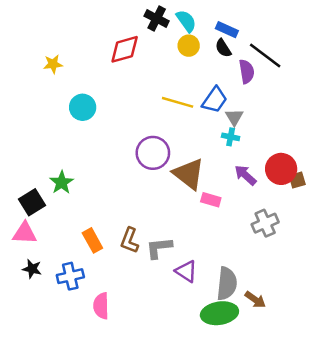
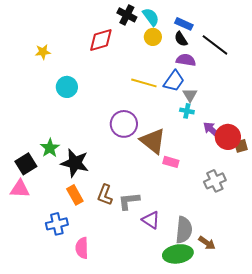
purple semicircle: (247, 72) -> (186, 60), moved, turned -72
purple arrow: (245, 175) -> (212, 130), moved
black star: (32, 269) -> (75, 163), moved, size x1.8

